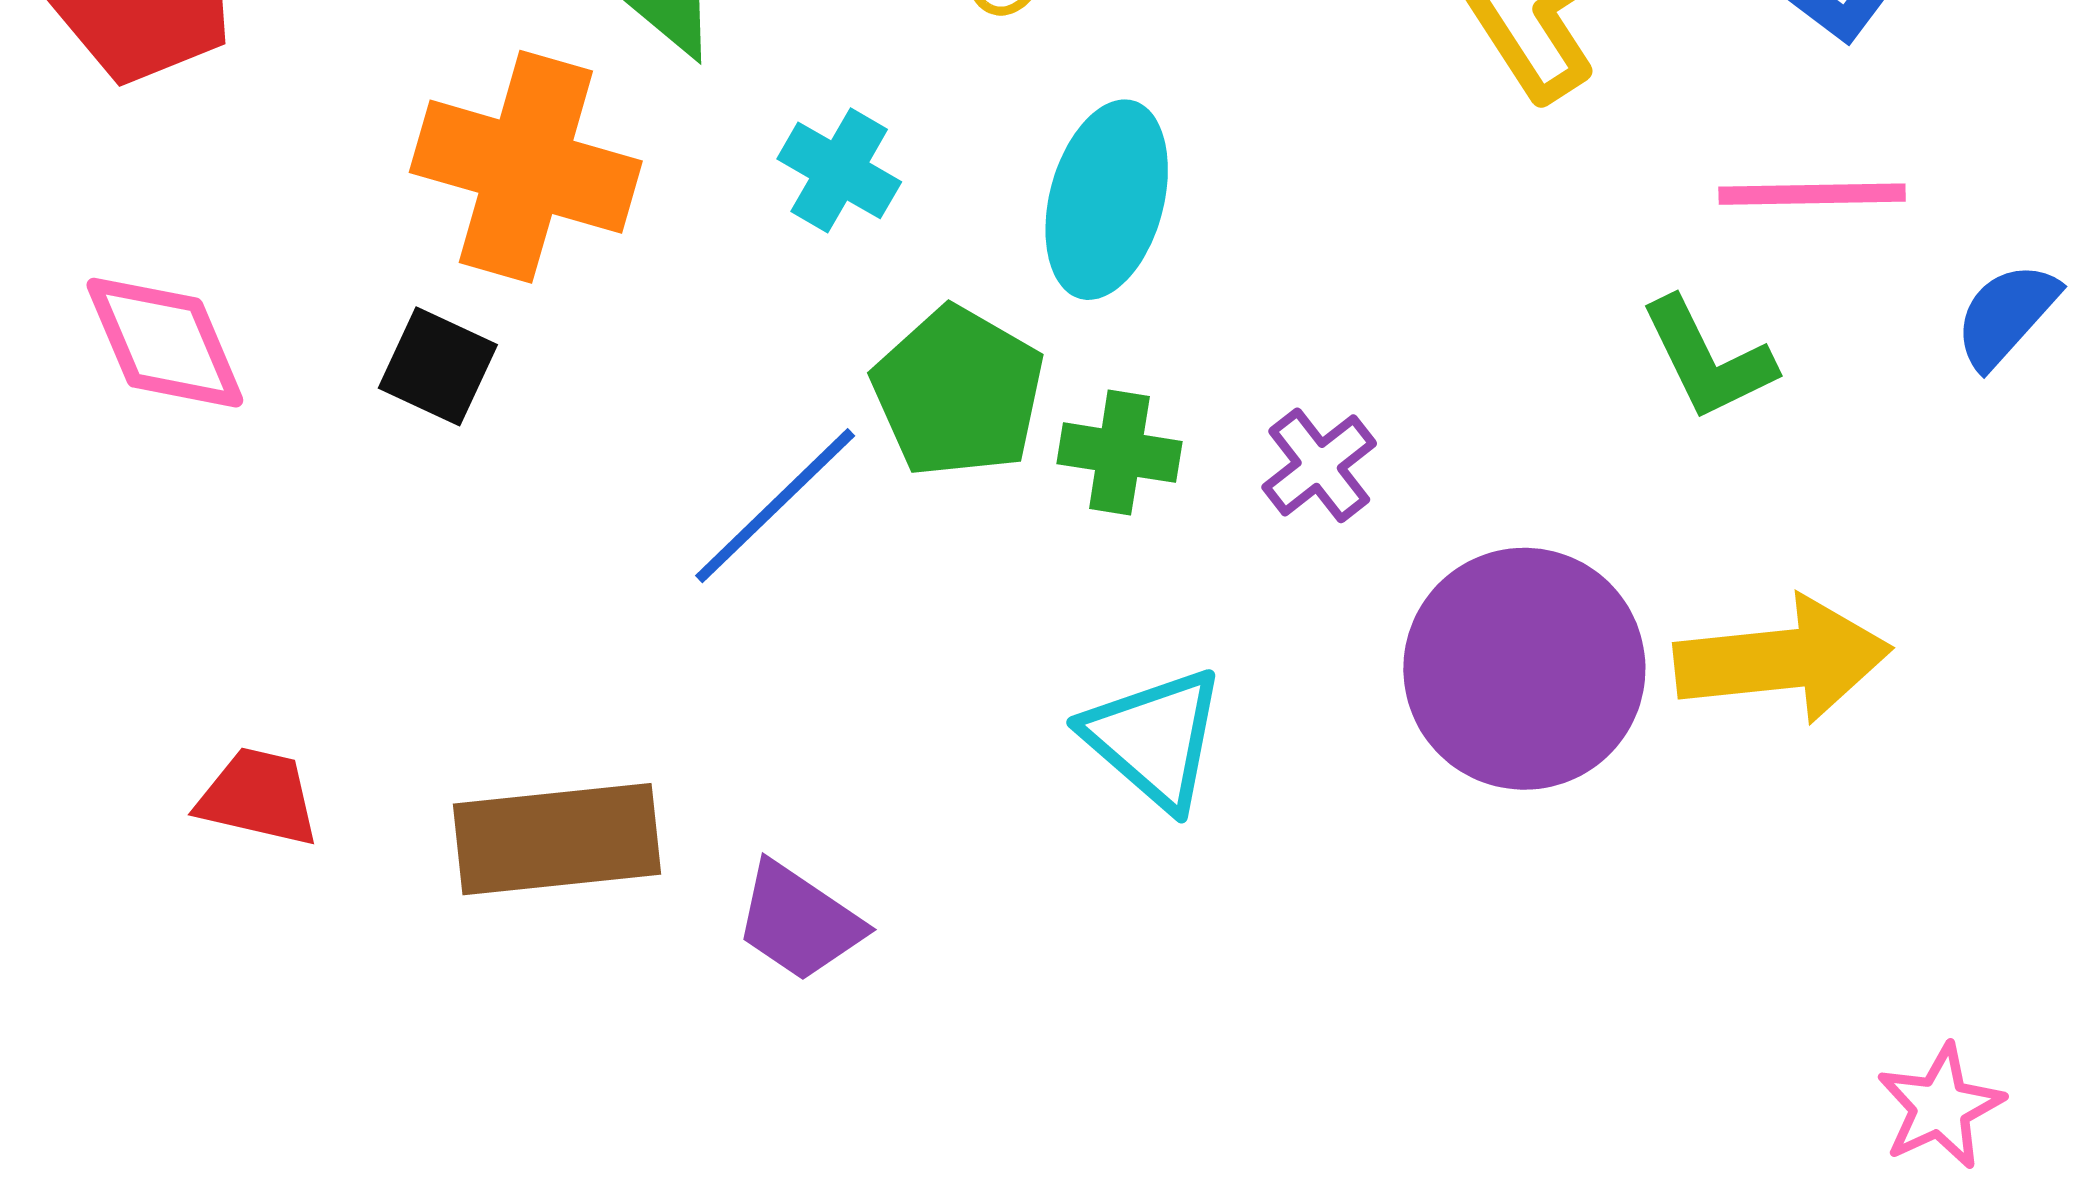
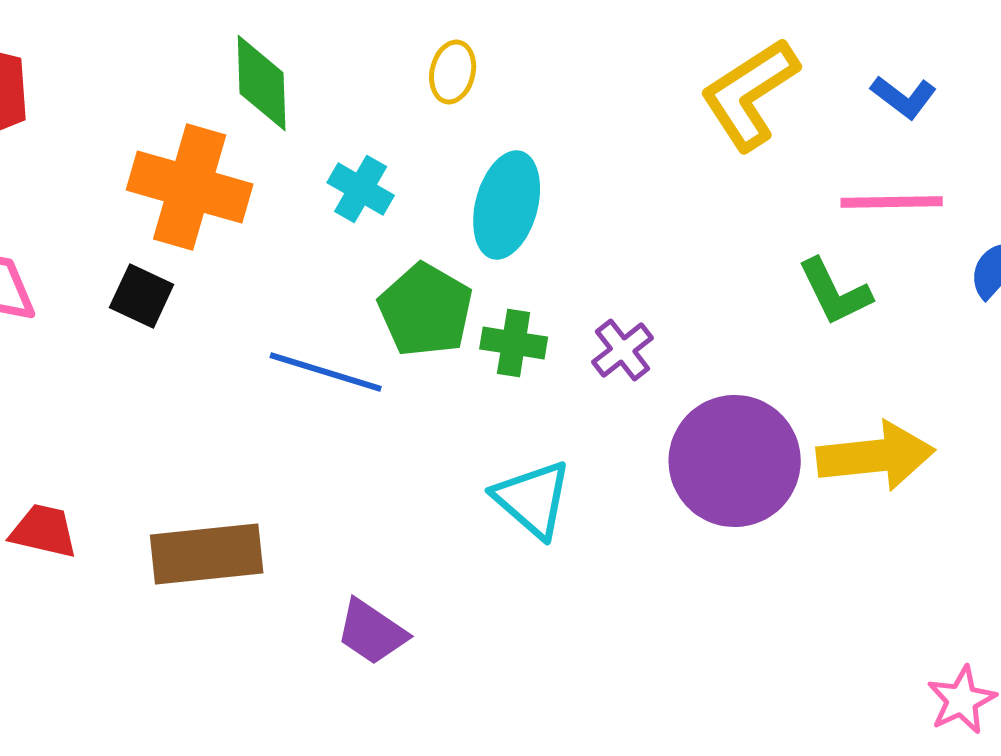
blue line: (775, 506) -> (326, 372), turned 61
purple trapezoid: (799, 922) -> (372, 632), moved

